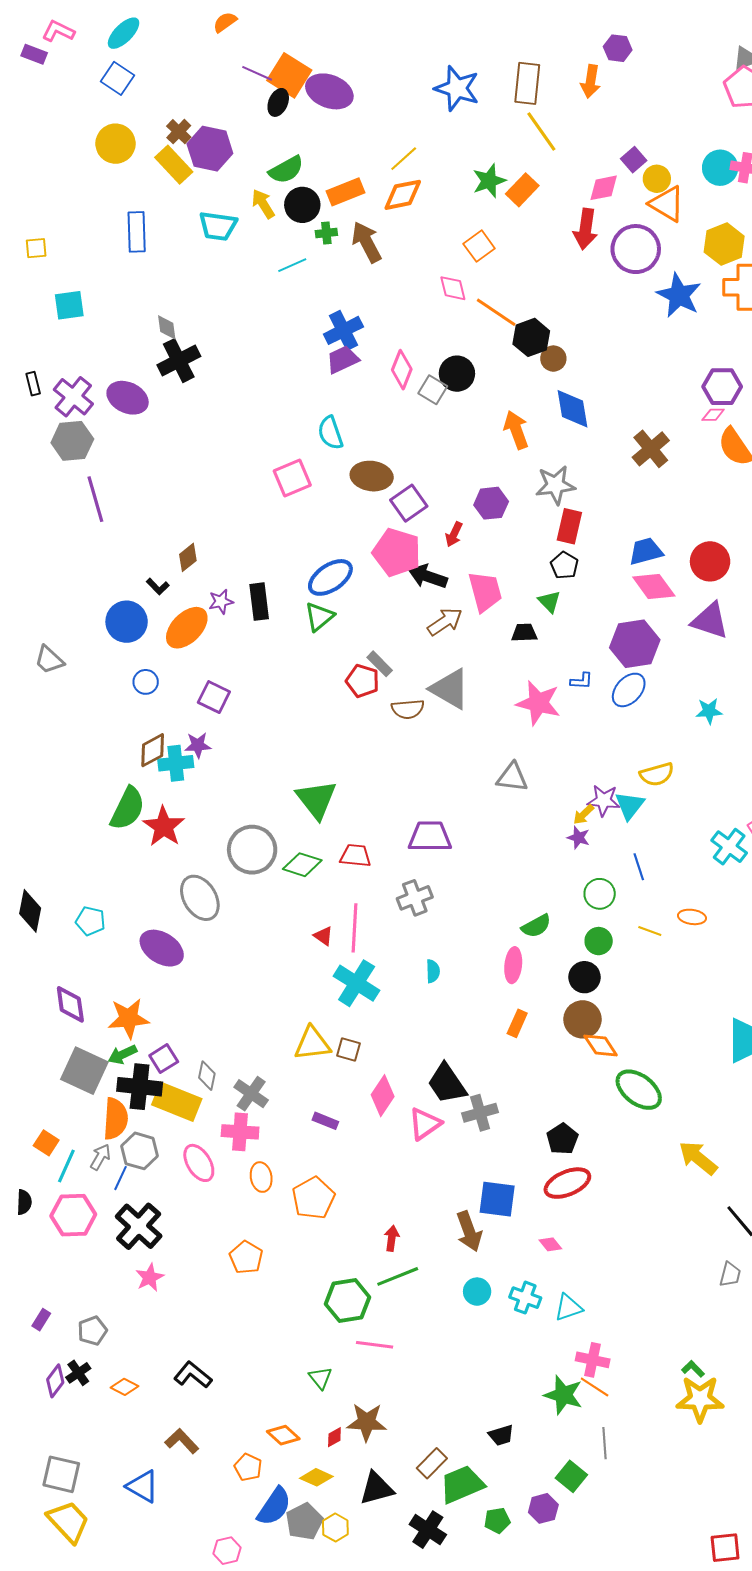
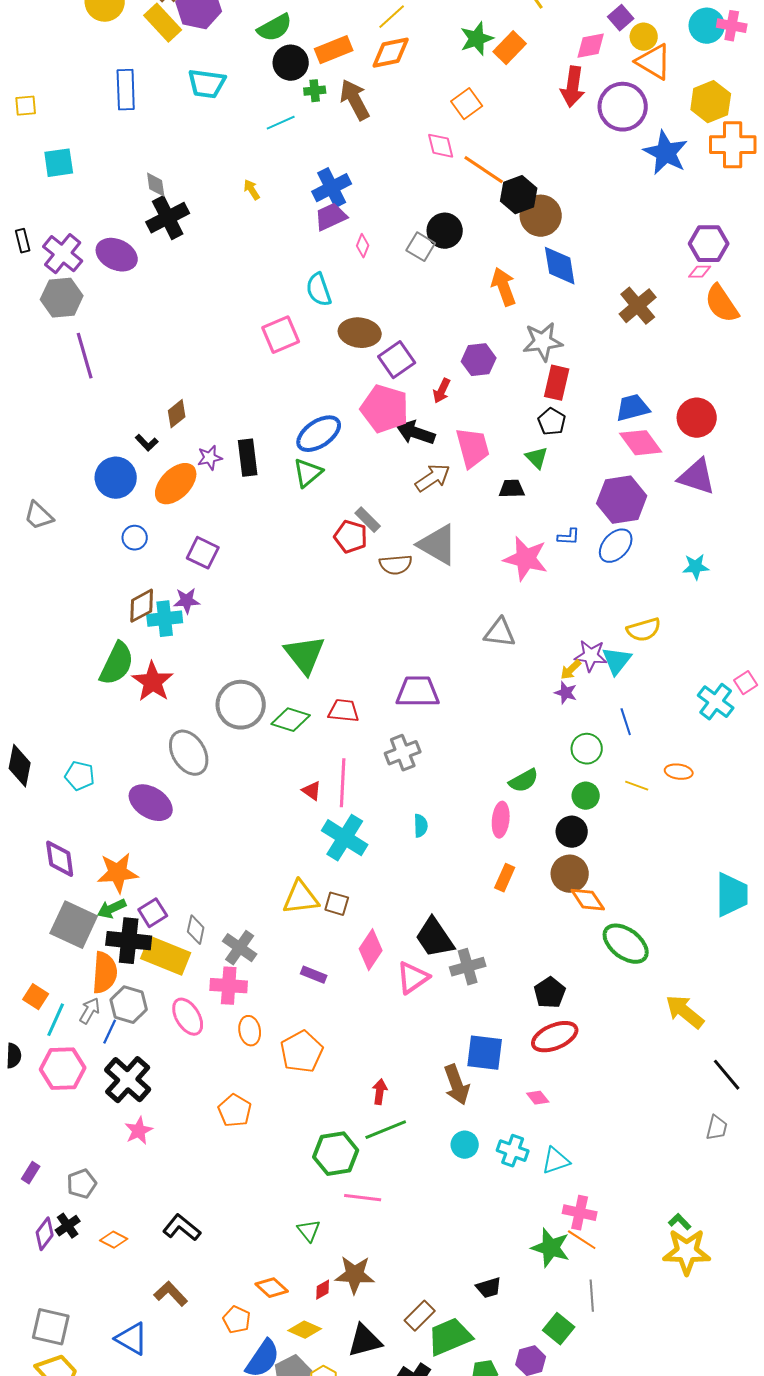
yellow arrow: (263, 204) -> (252, 190), moved, size x0.7
brown circle: (553, 359) -> (541, 216), size x1.6
pink diamond: (402, 370) -> (363, 246), moved, size x0.6

